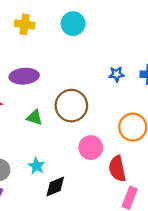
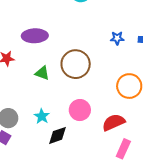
pink circle: (91, 148) -> (80, 110), moved
red semicircle: (117, 169) -> (114, 122), turned 75

